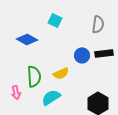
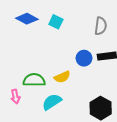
blue diamond: (27, 39) -> (27, 19), moved
green semicircle: (34, 76) -> (34, 80), turned -85

